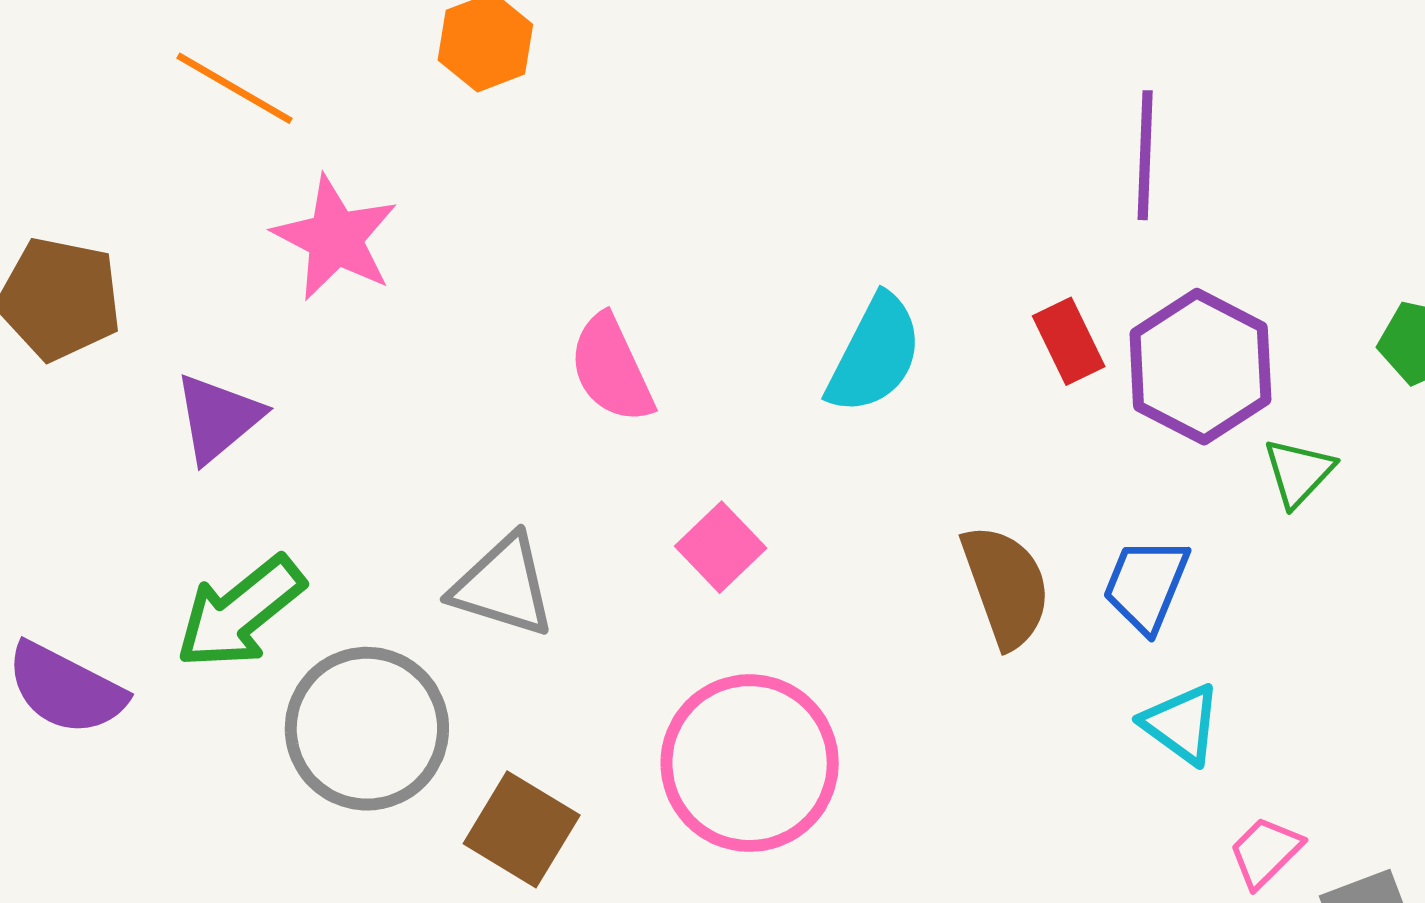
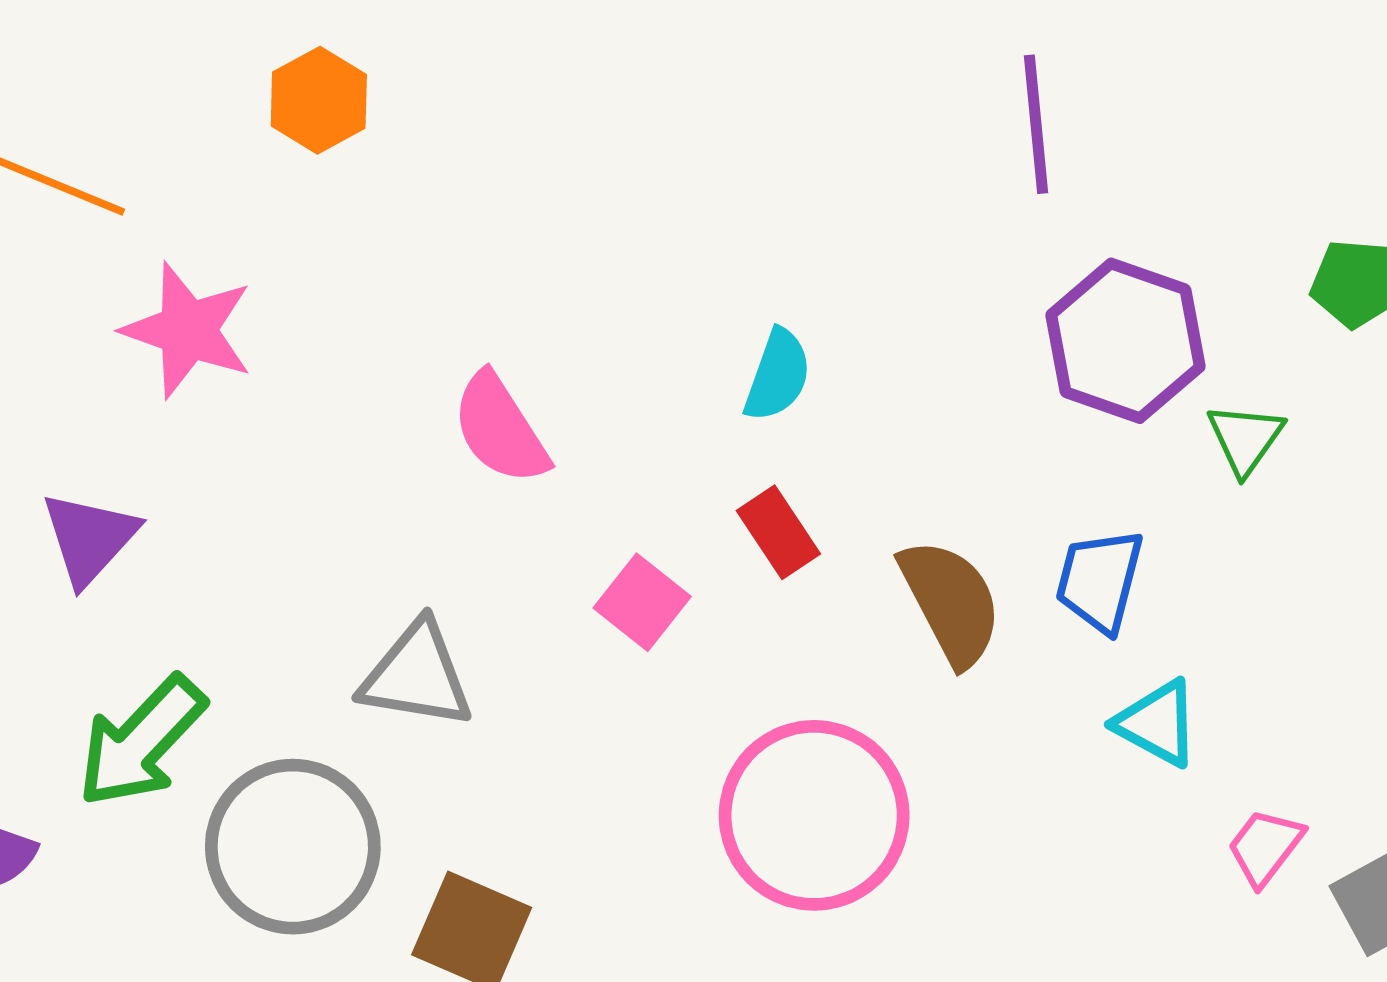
red rectangle: (1069, 341) -> (778, 532), moved
cyan semicircle: (875, 354) -> (778, 375), size x0.7
pink circle: (750, 763) -> (814, 815), moved

